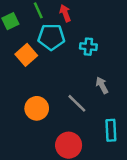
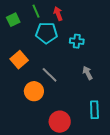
orange square: (26, 55) -> (19, 60), moved
gray line: (77, 103) -> (50, 75), moved

